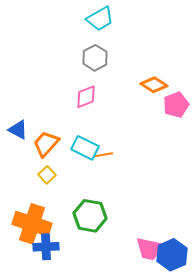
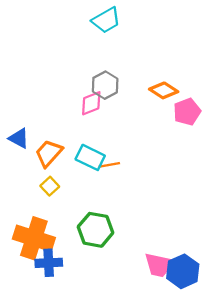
gray hexagon: (95, 58) -> (105, 85), moved

